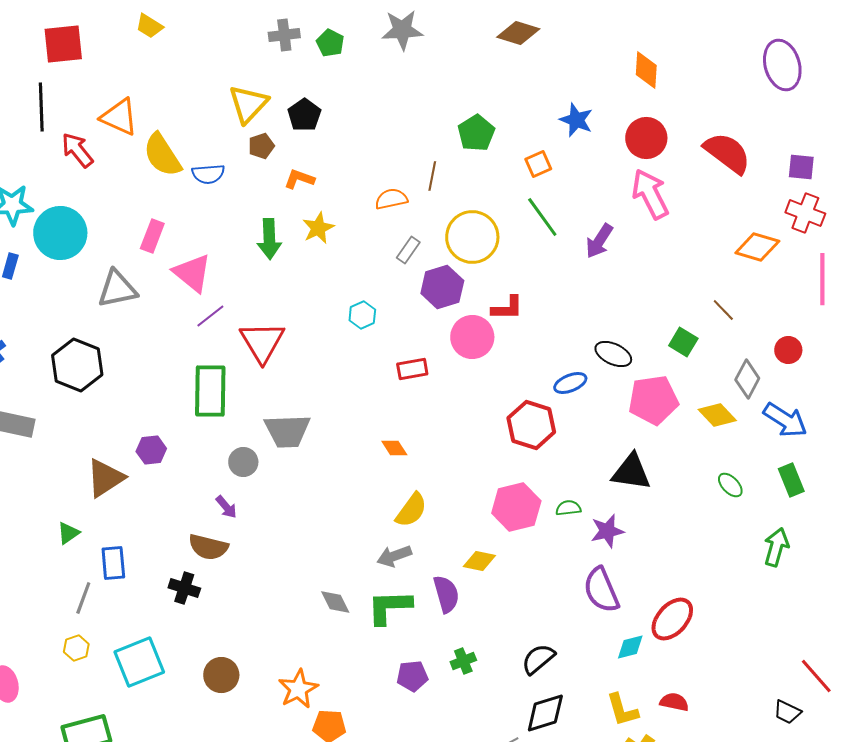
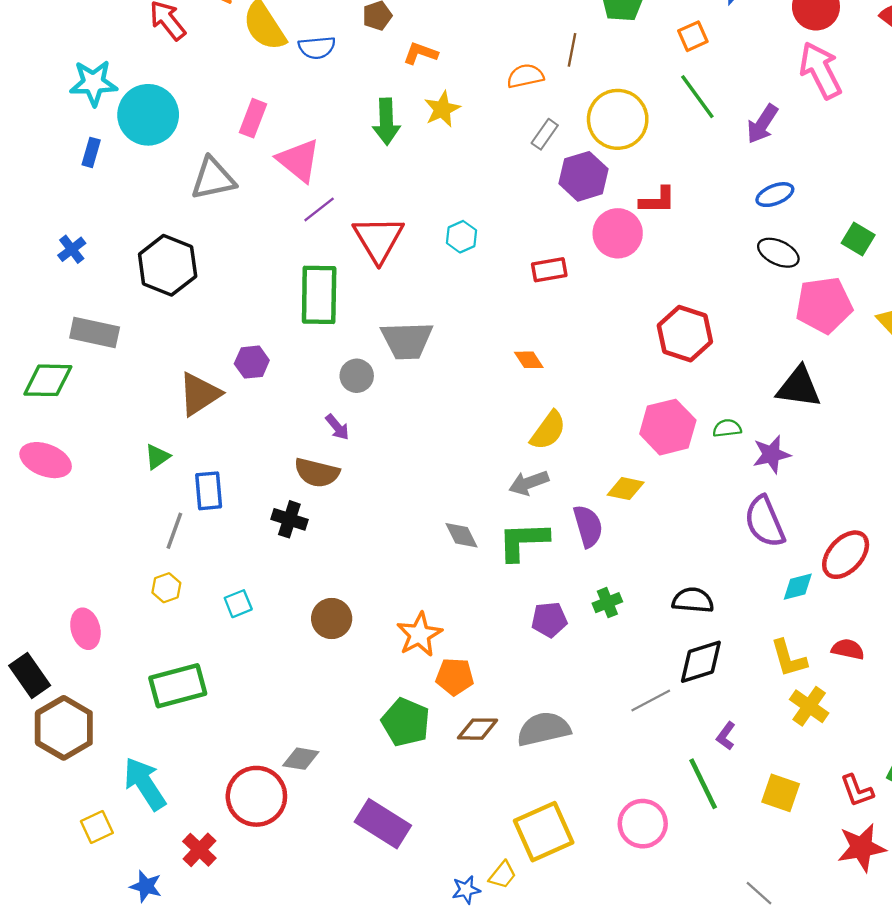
cyan hexagon: (362, 315) -> (462, 237), moved
blue ellipse: (570, 383) -> (775, 195), moved
black semicircle: (538, 659) -> (693, 600), turned 45
cyan square: (139, 662) -> (238, 604), size x0.5

